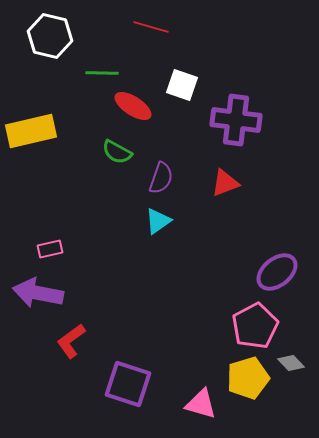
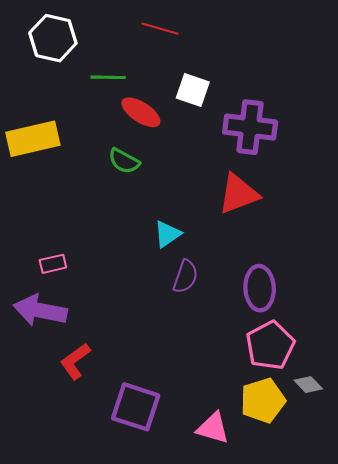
purple semicircle: (161, 178) -> (185, 277), moved
red triangle: (225, 183) -> (238, 194), size x1.4
purple ellipse: (277, 272) -> (260, 288), moved, turned -54

